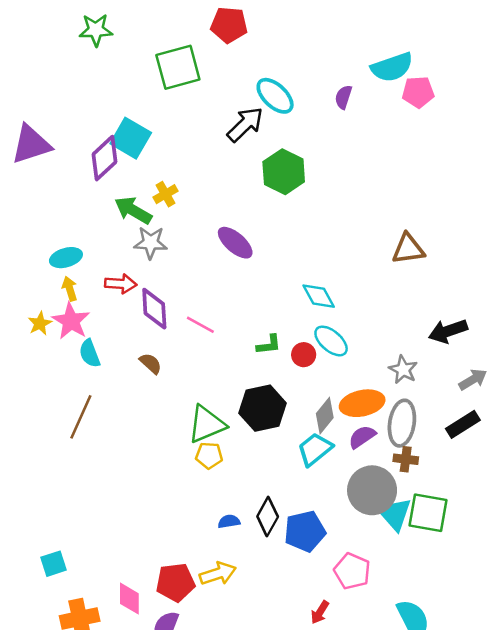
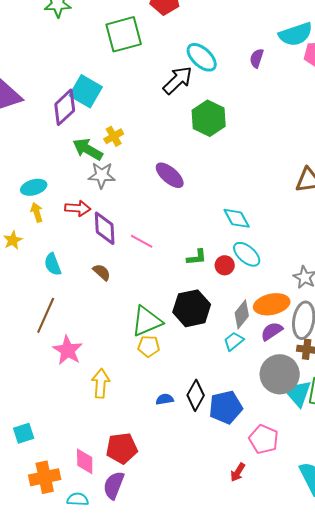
pink star: (71, 321) -> (68, 350), moved
cyan trapezoid: (315, 449) -> (234, 341), size x0.7
yellow arrow: (218, 574) -> (101, 383), moved, turned -68

